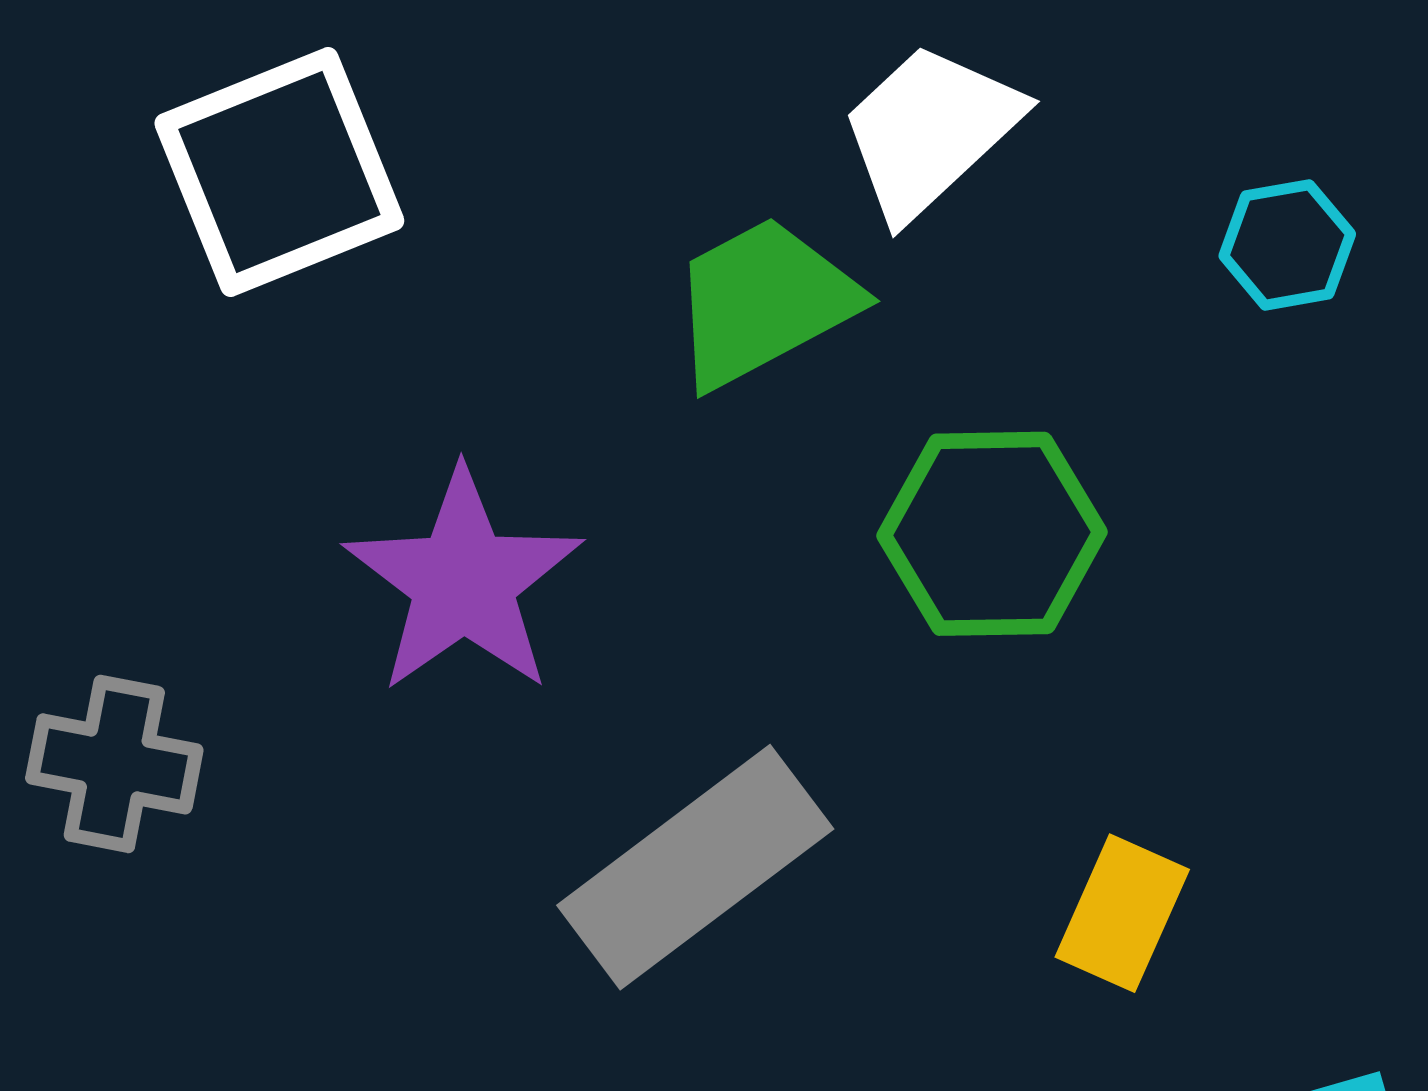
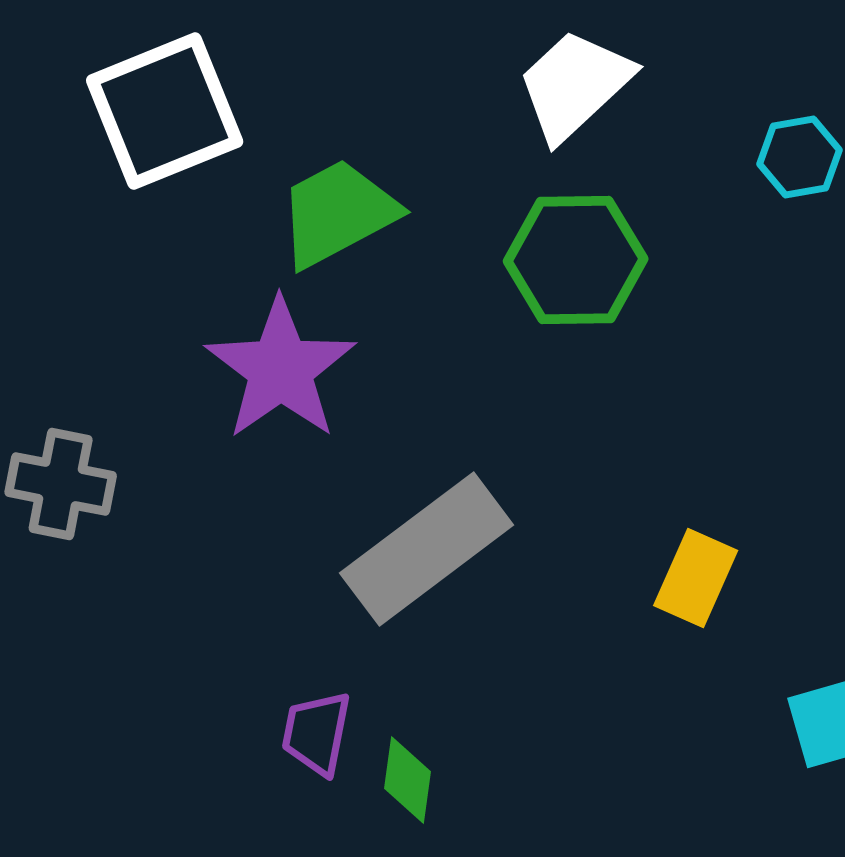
green trapezoid: (763, 302) -> (338, 213), moved
green hexagon: (992, 534) -> (576, 260), moved

